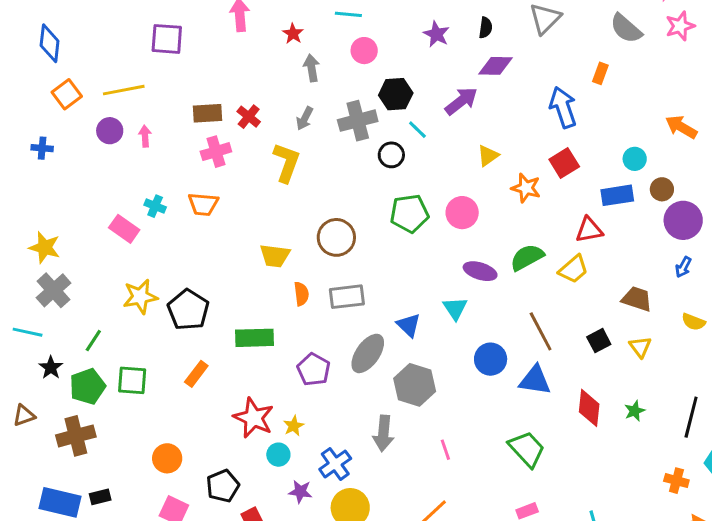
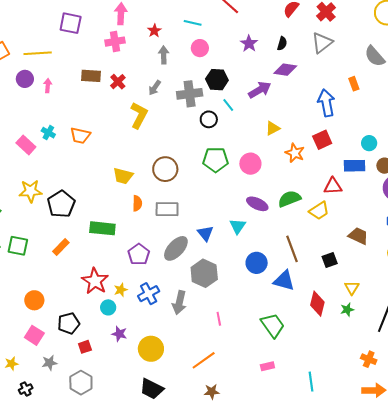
orange rectangle: (600, 73) -> (354, 84), turned -48
pink cross: (216, 152) -> (115, 42), moved
yellow triangle: (640, 347) -> (352, 288), moved
blue cross: (335, 464) -> (149, 294), moved

